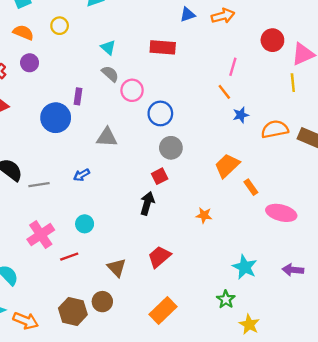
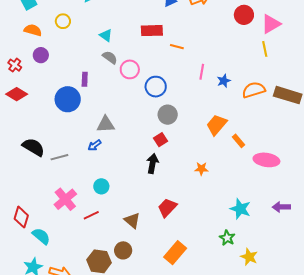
pink line: (233, 67) -> (202, 72), moved
orange line: (224, 92) -> (177, 47), moved, turned -32
gray triangle: (107, 137) -> (106, 124), moved

